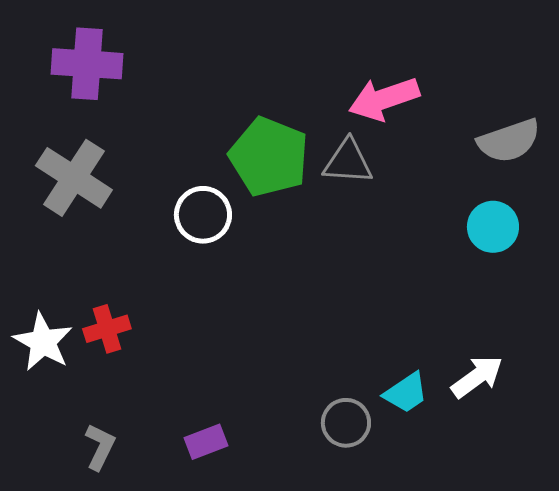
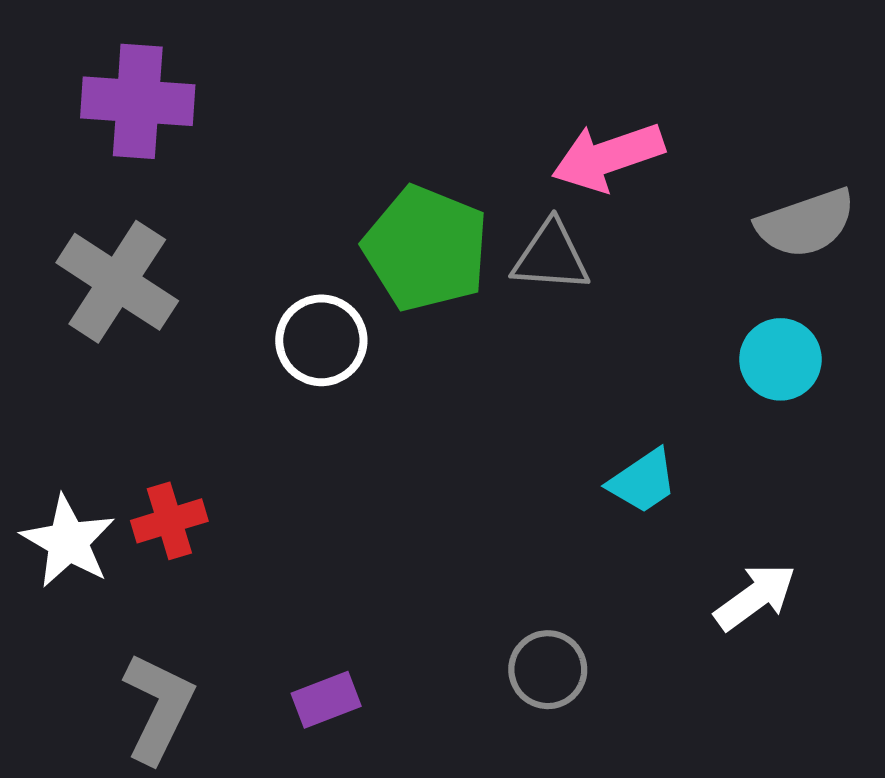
cyan trapezoid: (406, 393) -> (643, 481), moved
gray L-shape: (100, 447) -> (158, 708), size x1.5

